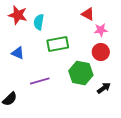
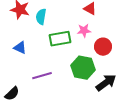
pink star: (101, 30) -> (84, 31), moved
black arrow: (104, 88) -> (106, 83), size x1.5

